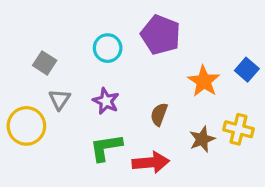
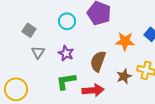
orange star: (204, 81) -> (125, 41), turned -30
brown semicircle: (159, 114) -> (98, 61), size x1.5
yellow circle: (26, 126) -> (16, 89), moved

